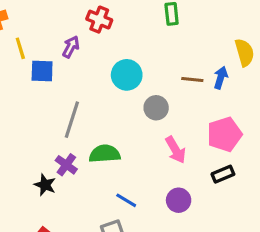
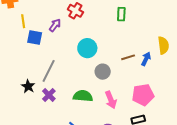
brown line: (192, 80) -> (128, 57), turned -32
green semicircle: (105, 154) -> (83, 96), moved
purple cross: (66, 165) -> (49, 95), moved
black star: (45, 185) -> (28, 86), moved

